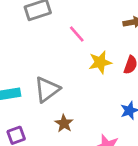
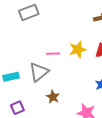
pink line: (77, 34) -> (53, 54), moved, turned -48

